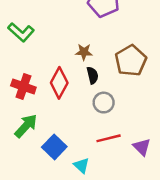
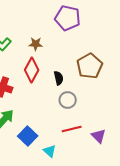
brown star: (84, 52) -> (36, 44), moved
red diamond: (59, 83) -> (32, 70), moved

